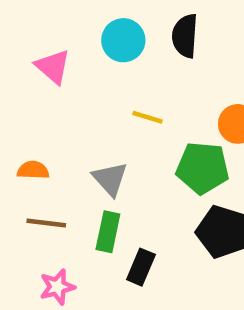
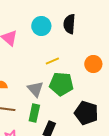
yellow line: (148, 117) -> (52, 61), turned -40
green pentagon: (203, 168) -> (61, 84), moved

